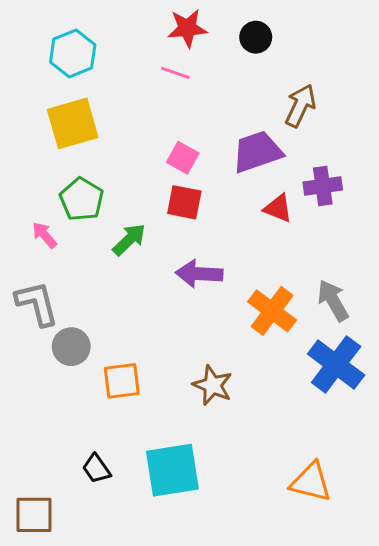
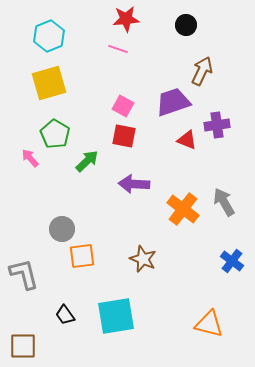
black circle: (256, 37) -> (186, 25), moved
gray L-shape: (37, 304) -> (24, 274), moved
gray circle: (71, 347) -> (62, 229), moved
blue cross: (336, 365) -> (232, 261), moved, size x0.6

